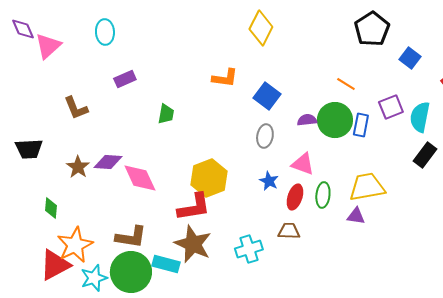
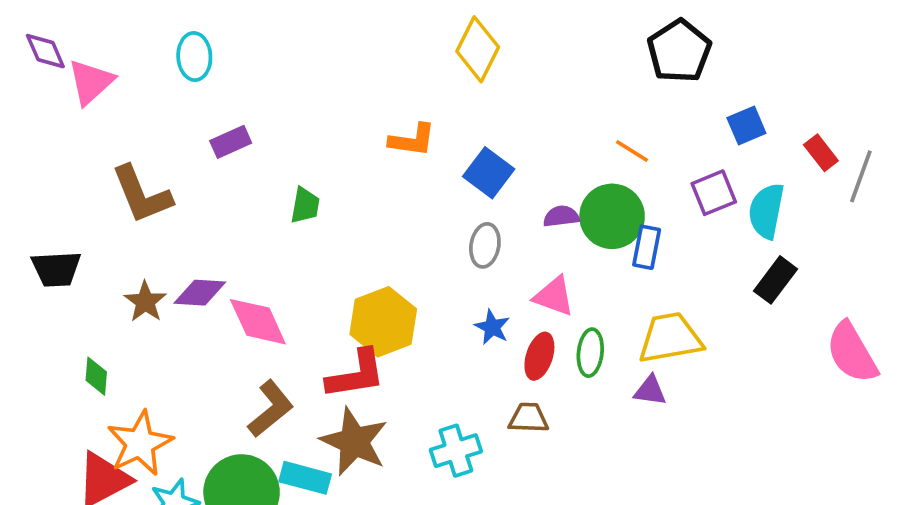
blue square: (410, 58) -> (746, 126), moved, turned 30
brown L-shape: (76, 108) -> (142, 195), size x1.4
blue rectangle: (361, 125) -> (647, 247), moved
brown L-shape: (131, 237) -> (271, 409), moved, turned -48

